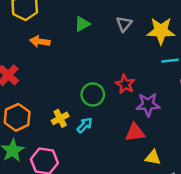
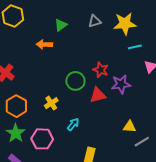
gray triangle: (124, 24) -> (95, 21), turned 40
orange arrow: (40, 41) -> (44, 44), moved
cyan arrow: (85, 125) -> (73, 124), moved
red triangle: (135, 132) -> (98, 95), moved

